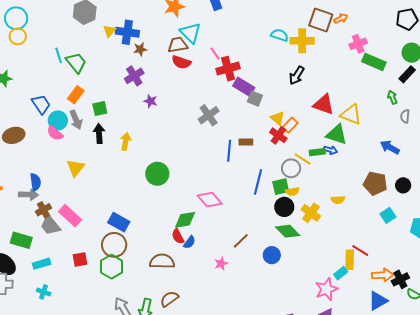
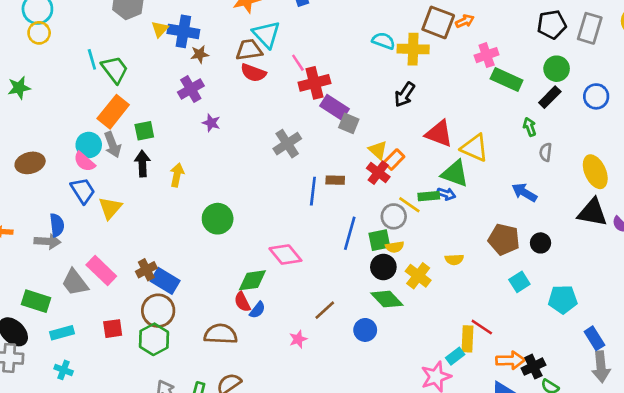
orange rectangle: (76, 95) -> (113, 112), size x1.4
blue trapezoid: (41, 104) -> (83, 191), moved
brown cross: (43, 210) -> (146, 270), moved

